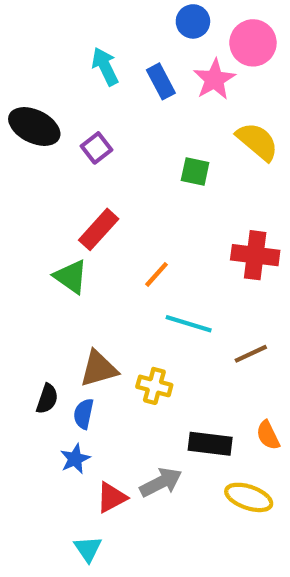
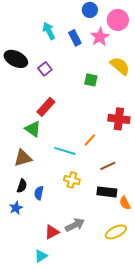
orange line: (157, 274) -> (90, 140), moved
cyan line: (189, 324) -> (65, 151), moved
brown line: (251, 354) -> (108, 166), moved
brown triangle: (99, 369) -> (23, 158), moved
black rectangle: (210, 444) -> (107, 192), moved
blue star: (75, 459) -> (16, 208), moved
yellow ellipse: (249, 497) -> (116, 232), turned -45
cyan triangle: (88, 549) -> (41, 256), turned 32

